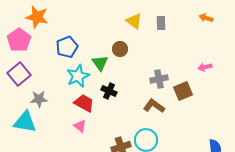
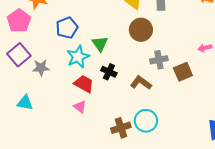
brown circle: (120, 49) -> (141, 30), moved, size x1.5
gray star: (39, 99) -> (41, 68), moved
brown L-shape: (154, 106) -> (141, 83), moved
cyan triangle: (25, 122) -> (25, 103), size x0.7

